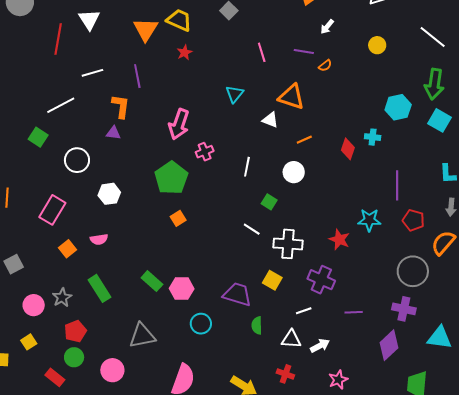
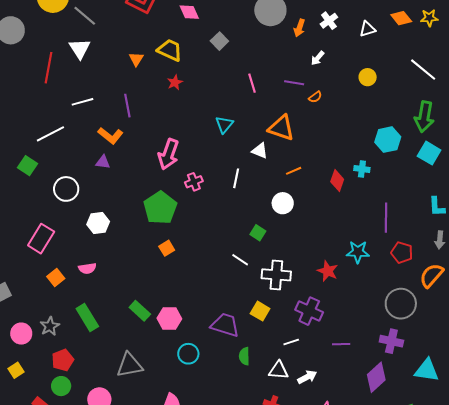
orange triangle: (146, 29) -> (136, 59), size x0.6
orange L-shape: (121, 106) -> (110, 136), turned 120
white line: (247, 167) -> (236, 178), moved

